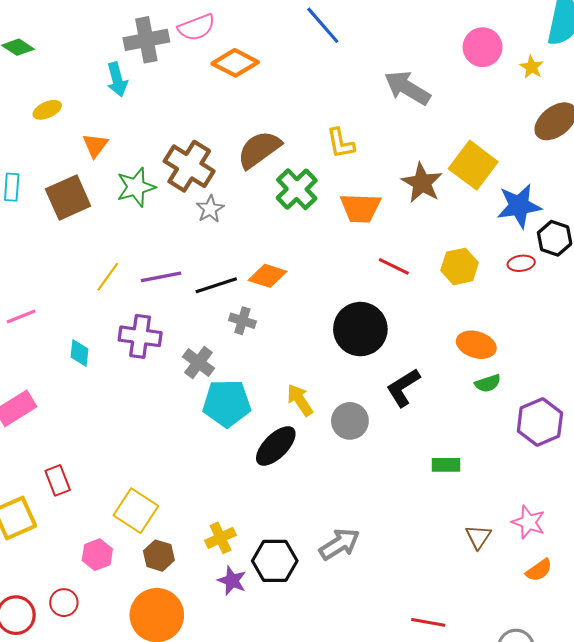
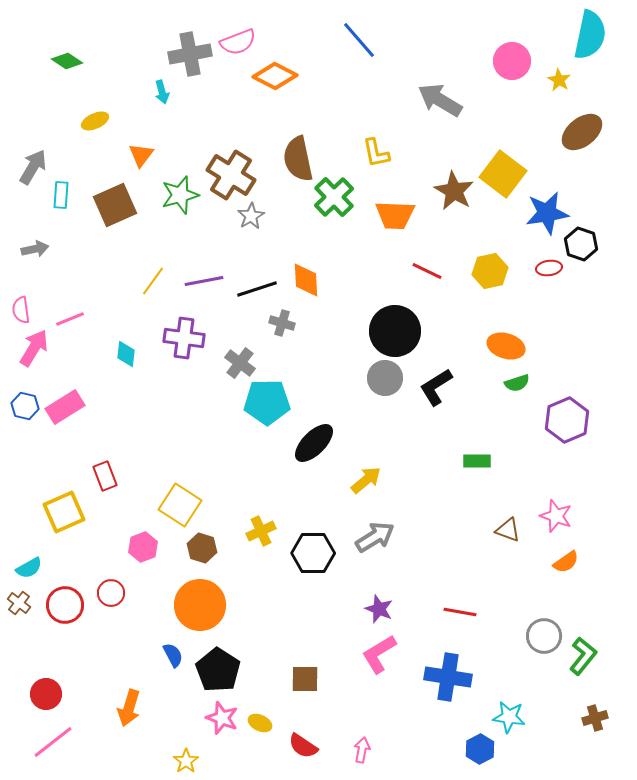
cyan arrow: (117, 80) -> (162, 92), size x0.7
brown semicircle: (259, 149) -> (298, 159), turned -66
orange diamond: (267, 276) -> (306, 280), turned 69
yellow arrow: (300, 400) -> (366, 480), moved, turned 84
gray circle: (350, 421) -> (385, 378), moved
brown triangle: (478, 537) -> (508, 530), turned -44
purple star: (232, 581) -> (379, 609), moved

